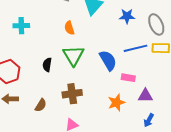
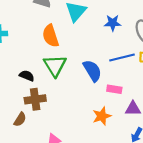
orange semicircle: (69, 28) -> (51, 36), size x1.5
black semicircle: (47, 65) -> (27, 76), turned 104
brown cross: (72, 94) -> (35, 99), moved

